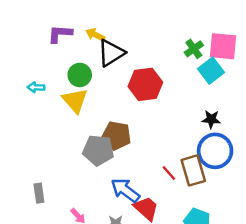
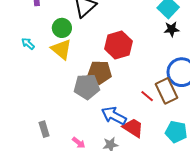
red hexagon: (145, 84) -> (118, 45), moved
cyan arrow: (36, 87) -> (28, 44), turned 48
black star: (211, 119) -> (172, 29), moved

